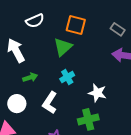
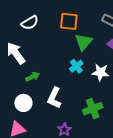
green triangle: (63, 47) -> (83, 42), moved
cyan cross: (67, 77) -> (76, 66), moved
white star: (97, 93) -> (101, 72), moved

